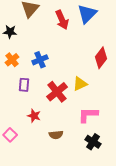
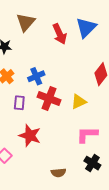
red cross: (57, 92) -> (49, 98), moved, turned -30
red star: (34, 116) -> (30, 136), size x1.5
brown semicircle: (56, 135) -> (59, 173), moved

